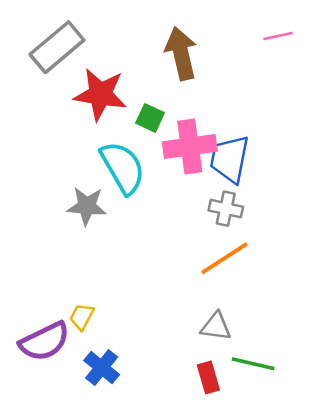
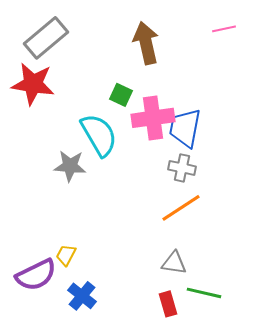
red star: (100, 94) -> (33, 84), moved

